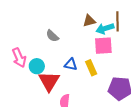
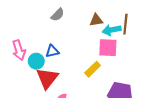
gray semicircle: (52, 36) -> (58, 15), moved, turned -96
blue triangle: (71, 64) -> (52, 51), moved, turned -32
yellow rectangle: (91, 68) -> (93, 69), turned 63

